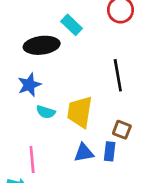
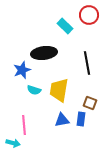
cyan rectangle: (72, 25) -> (65, 26), moved
black ellipse: (42, 45) -> (44, 53), moved

